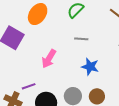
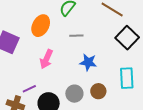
orange ellipse: (38, 14) -> (41, 26), moved

